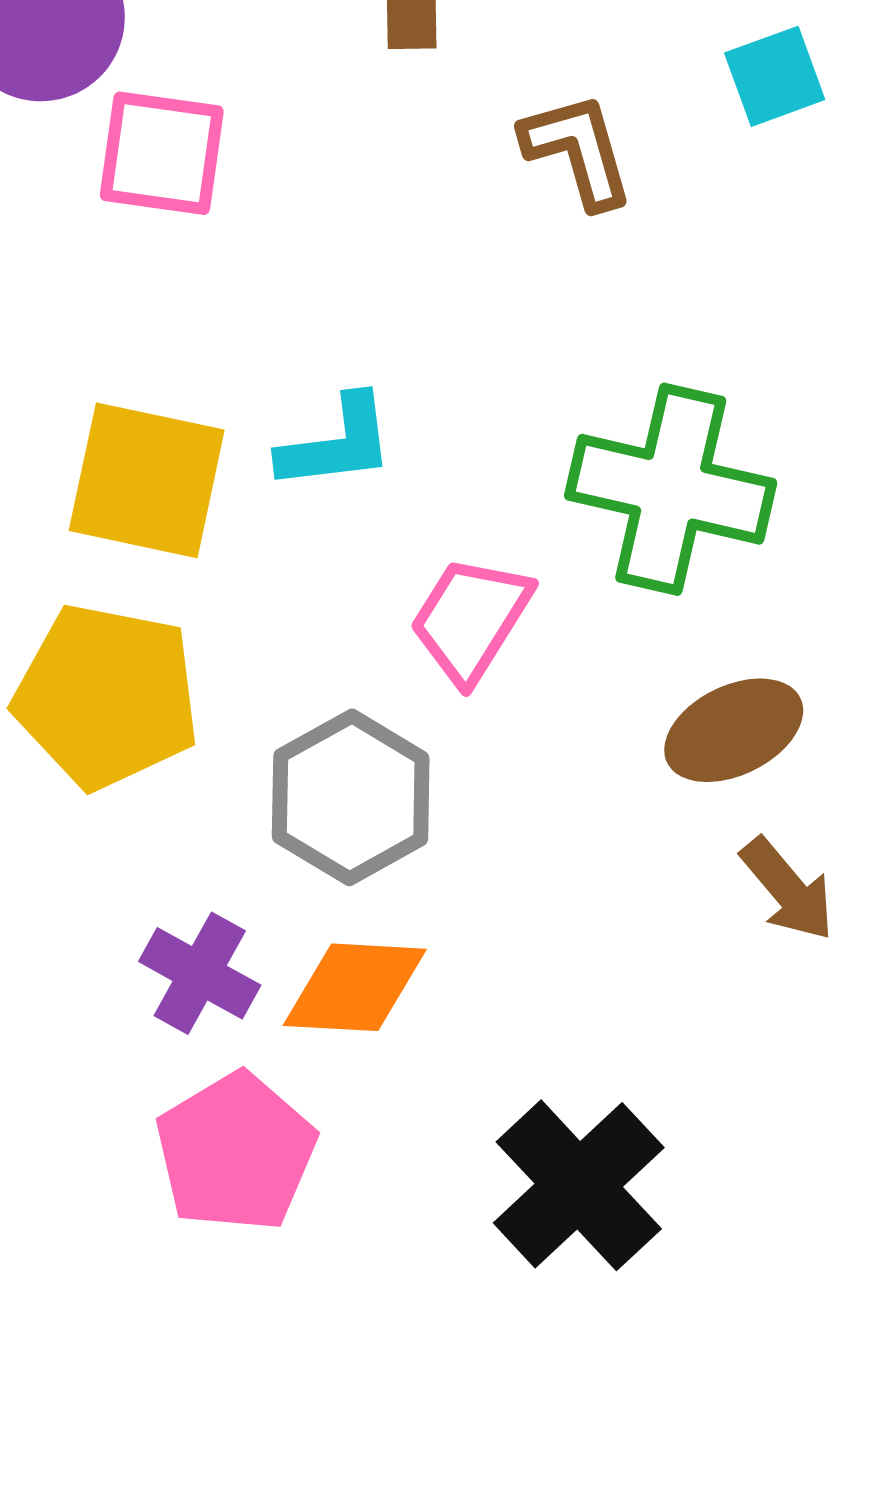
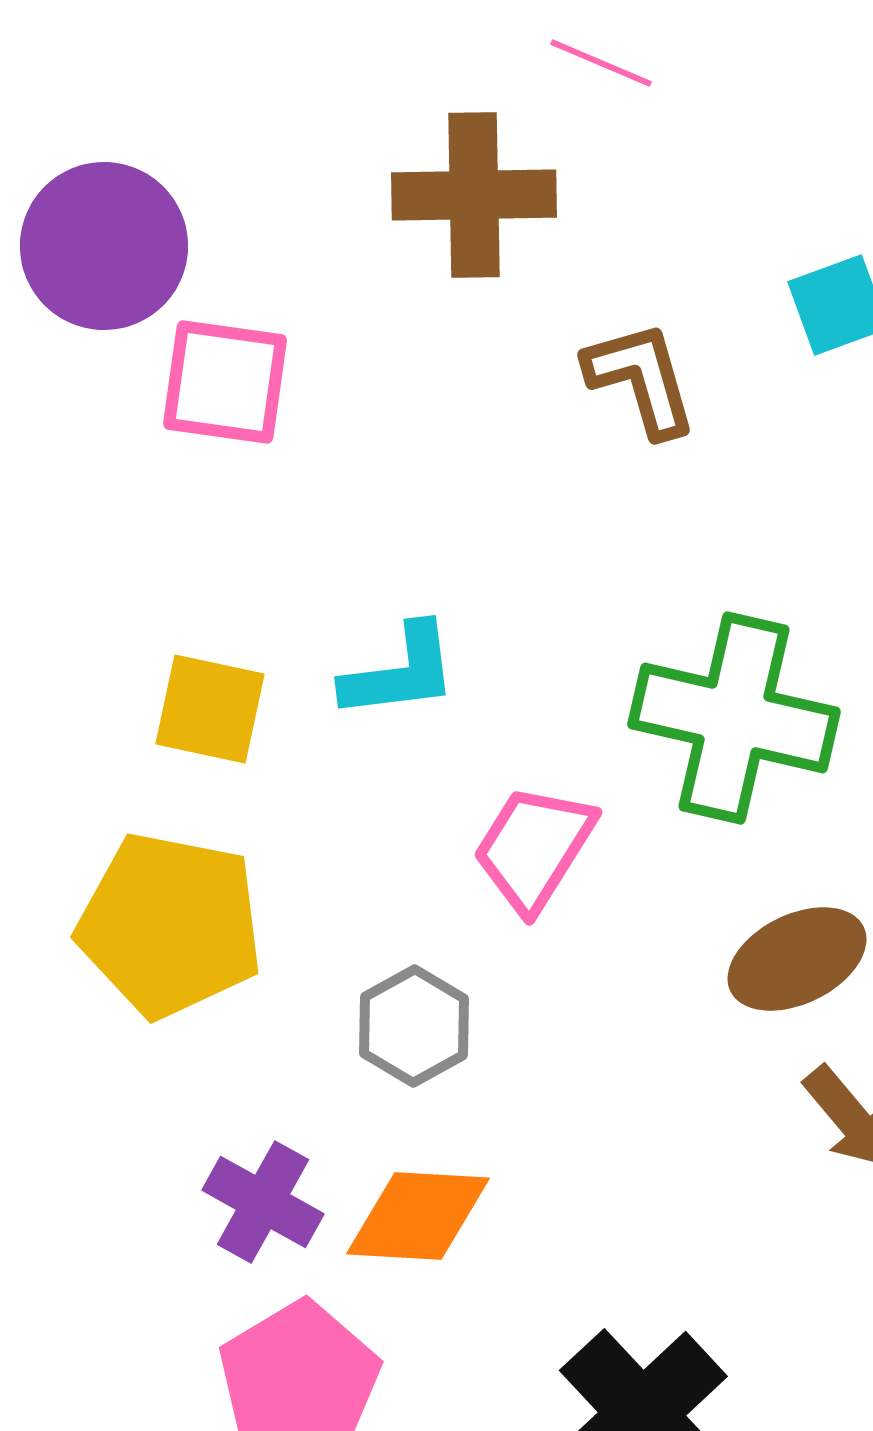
yellow square: (147, 480) -> (210, 709), size x0.7
gray hexagon: (351, 797) -> (414, 1026), size x0.7

